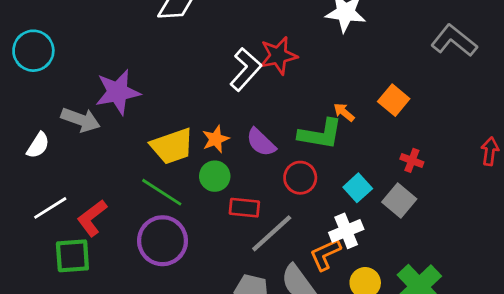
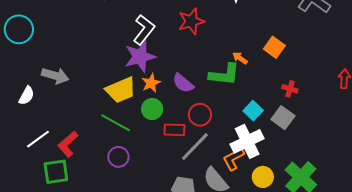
white L-shape: (246, 69) -> (144, 30), moved
purple star: (118, 92) -> (140, 57), moved
red circle: (300, 178) -> (200, 115), moved
white cross: (346, 231) -> (247, 141), size x1.4
purple circle: (163, 241) -> (118, 157), size x0.6

